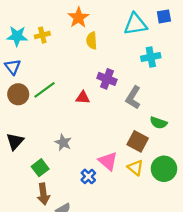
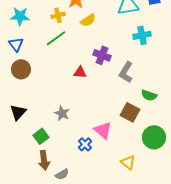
yellow cross: (42, 35) -> (58, 15), moved
yellow semicircle: (92, 41) -> (88, 20), turned -119
green line: (45, 90) -> (56, 38), moved
yellow triangle: (135, 168) -> (128, 162), moved

